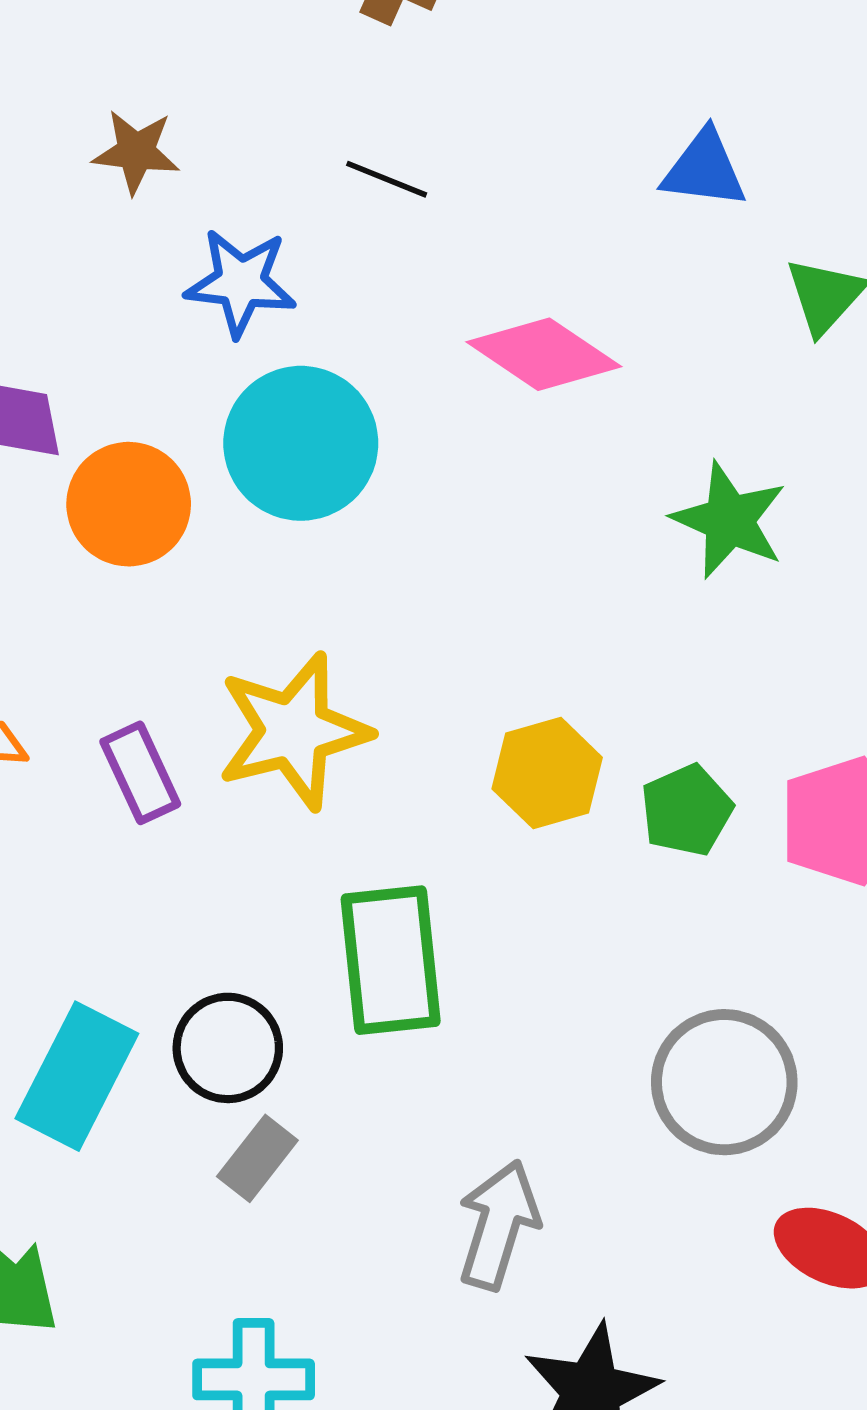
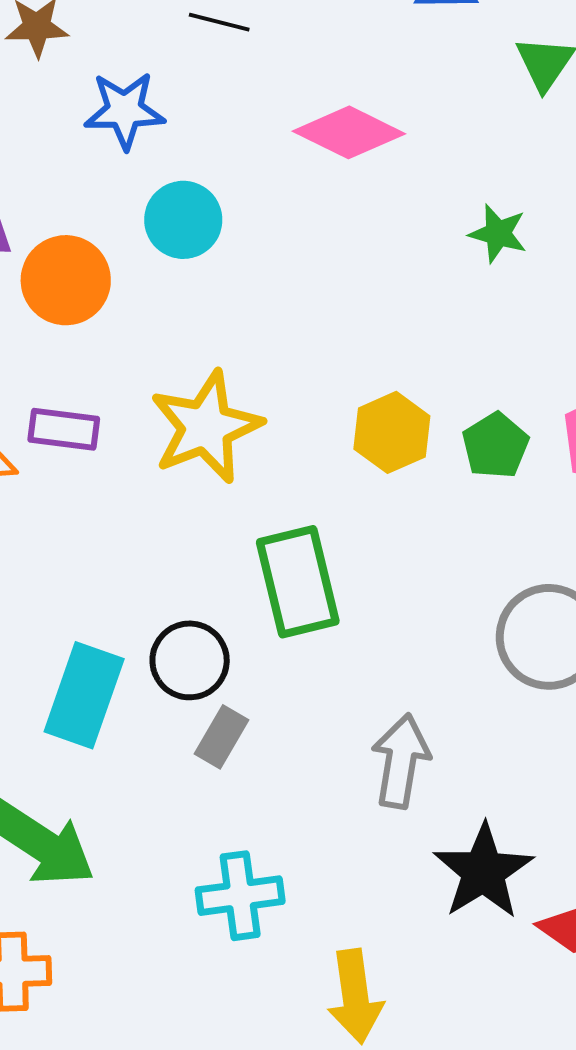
cyan circle: (301, 443) -> (183, 220), size x0.7
green star: (729, 520) -> (498, 234), size x0.7
purple rectangle: (140, 773) -> (64, 429), moved, turned -50

